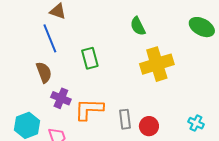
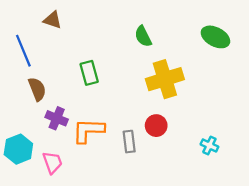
blue line: (50, 38) -> (23, 51), moved
red circle: (149, 126) -> (156, 126), moved

